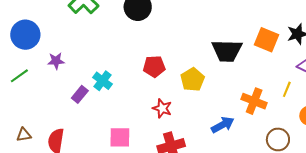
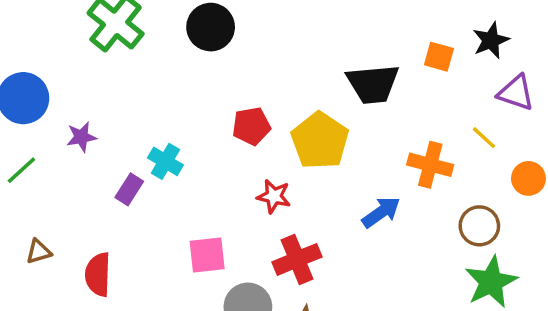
orange square: (267, 40) -> (439, 57), size x0.7
yellow pentagon: (192, 80) -> (320, 141), size x1.4
yellow line: (287, 89) -> (484, 138), turned -63
brown triangle: (24, 135) -> (39, 252), moved

